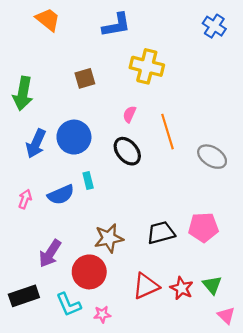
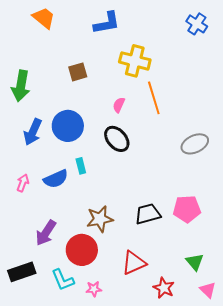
orange line: (167, 132) -> (154, 98), moved
gray ellipse: (212, 157) -> (195, 144), turned -56
red star: (182, 288) -> (164, 288), moved

